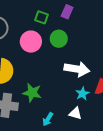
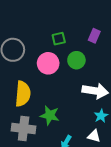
purple rectangle: (67, 12) -> (94, 36), moved
green square: (42, 17) -> (59, 39), turned -32

